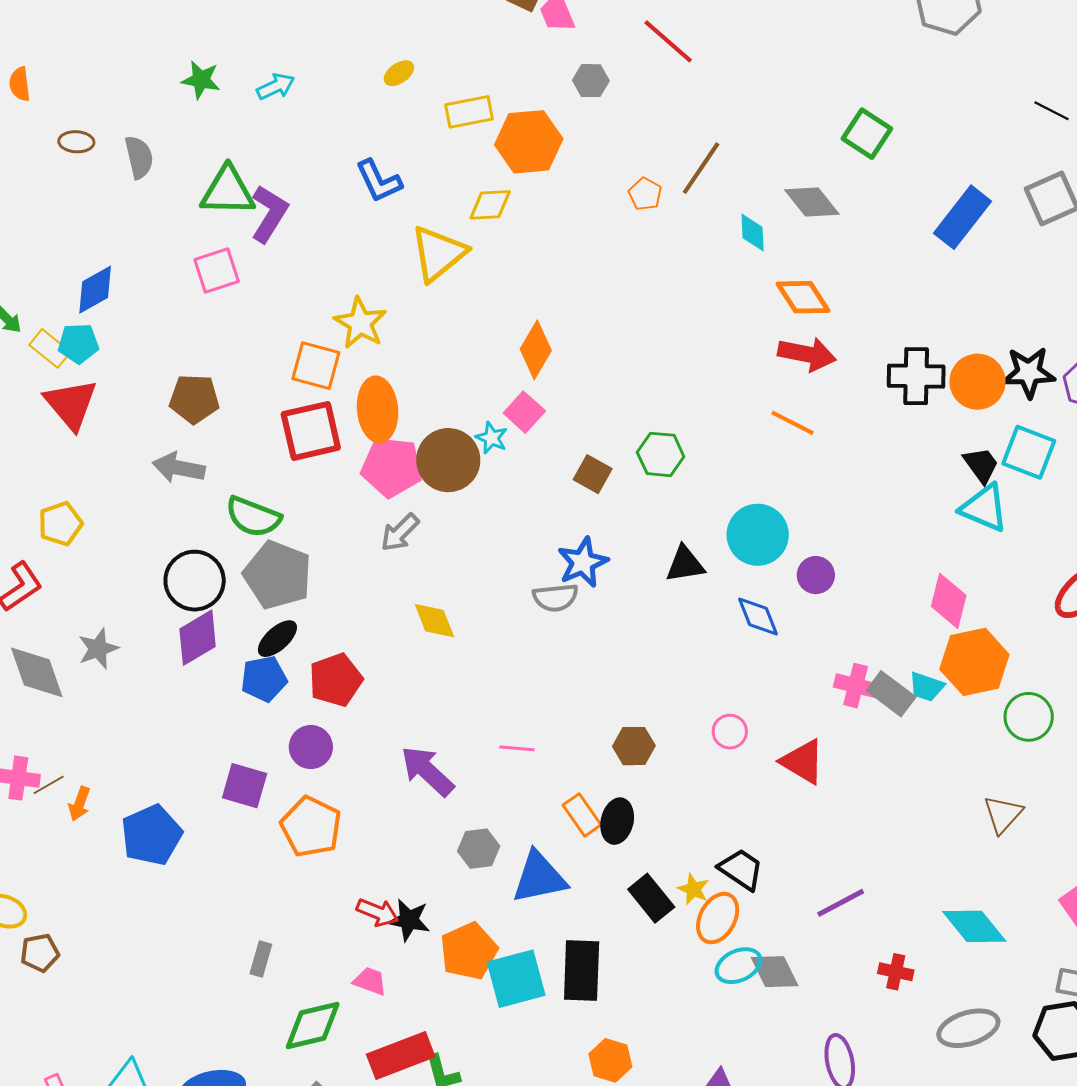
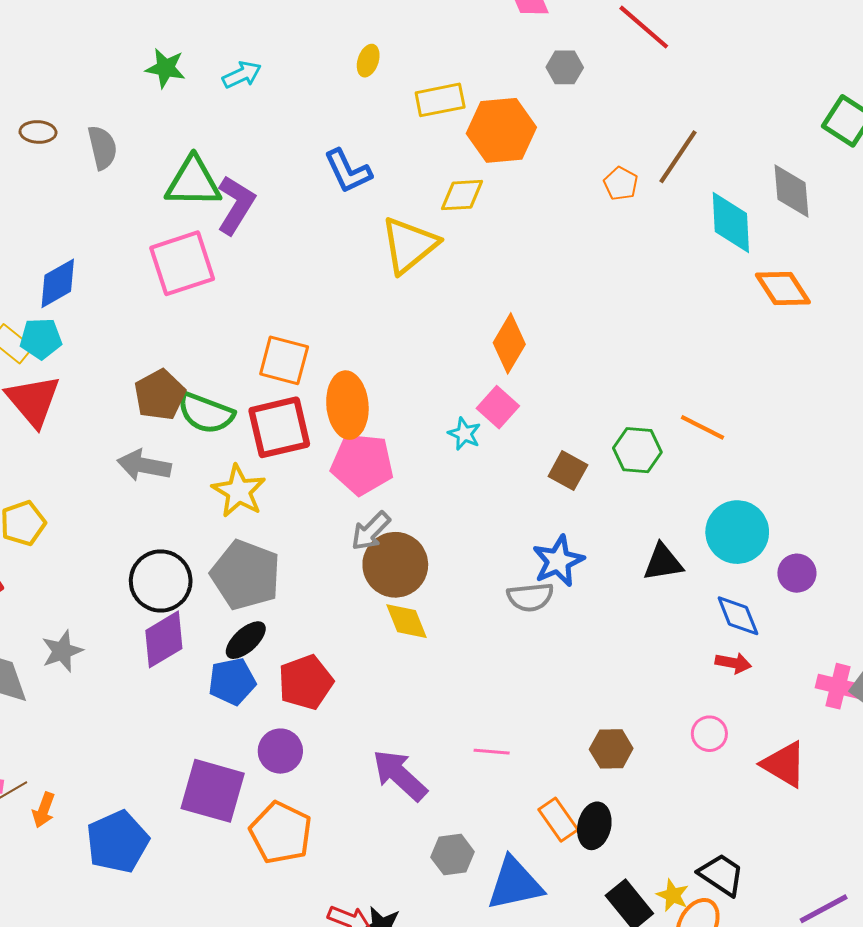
yellow ellipse: (399, 73) -> (368, 61), turned -36
gray diamond: (812, 202) -> (792, 191), turned 34
cyan diamond: (753, 233) -> (731, 223), size x1.6
pink square: (217, 270) -> (182, 263), size x1.4
yellow star: (360, 323) -> (239, 491), moved
red arrow: (807, 354) -> (733, 663), moved, size x0.6
brown pentagon: (194, 399) -> (160, 395), turned -30
orange line: (792, 423) -> (702, 427), moved
brown circle: (448, 460) -> (395, 565), moved
green semicircle: (253, 517) -> (206, 413), moved
purple square: (245, 786) -> (213, 791), size x1.4

